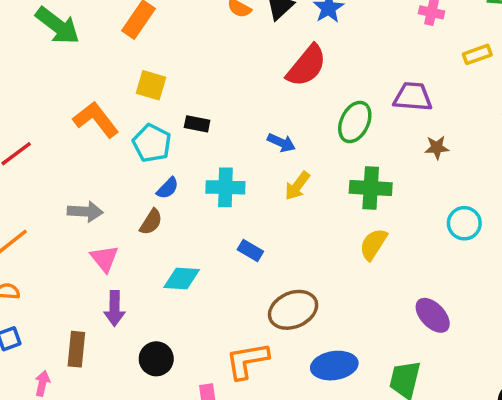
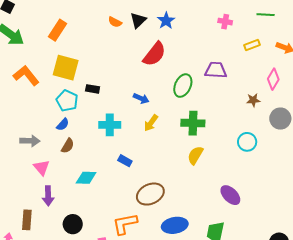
yellow square: (151, 85) -> (66, 68), size x1.5
orange L-shape: (96, 120) -> (26, 76), moved
brown star: (437, 148) -> (253, 100), moved
blue semicircle: (168, 188) -> (63, 125), moved

